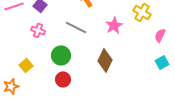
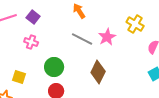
gray line: (76, 27) -> (82, 39), moved
yellow square: (26, 65) -> (19, 77), turned -32

